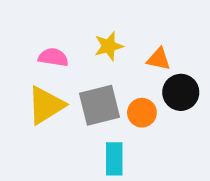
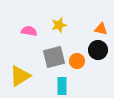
orange triangle: (159, 59) -> (101, 29), moved
yellow triangle: (46, 105) -> (20, 76), moved

